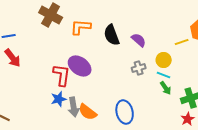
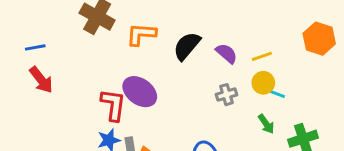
black semicircle: (112, 35) -> (187, 46), turned 60
yellow line: (182, 42) -> (262, 56), moved
cyan line: (164, 75) -> (275, 93), moved

